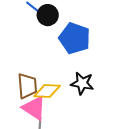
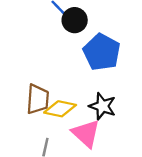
pink triangle: (34, 108) -> (86, 133), moved

